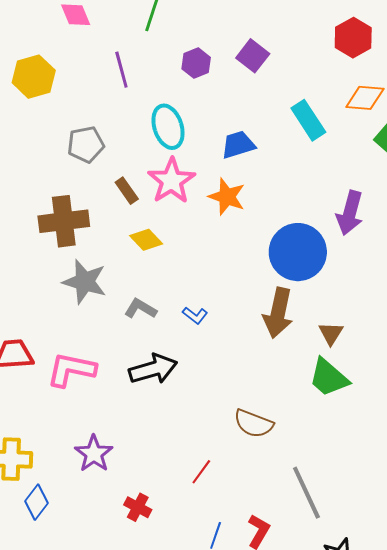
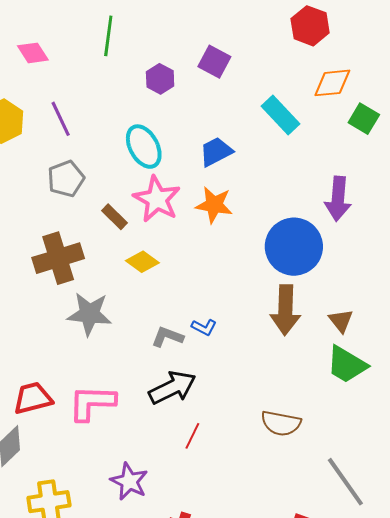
purple line: (121, 70) -> (61, 119), moved
gray L-shape: (140, 309) -> (167, 337), moved
red line: (201, 472) -> (192, 436), moved

